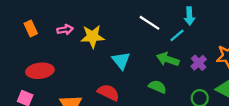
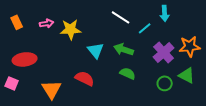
cyan arrow: (189, 16) -> (165, 13), moved
green arrow: (168, 59) -> (124, 49), moved
purple cross: (199, 63) -> (164, 52), size x1.5

